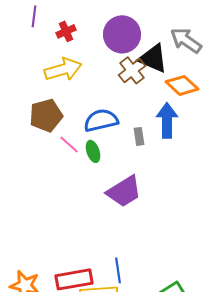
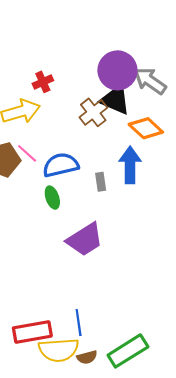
red cross: (66, 31) -> (43, 82), moved
purple circle: (122, 34) -> (117, 70), moved
pink line: (69, 144) -> (27, 153), moved

